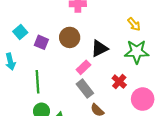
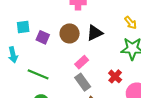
cyan square: (20, 32) -> (23, 27), turned 32
black triangle: (99, 48) -> (95, 33), moved
green line: (37, 82) -> (38, 74), turned -65

